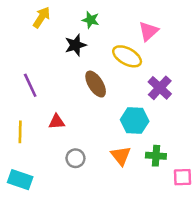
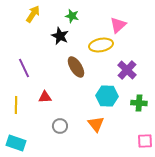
black star: (75, 45) -> (60, 36), turned -30
yellow ellipse: (127, 56) -> (101, 45), turned -40
green cross: (156, 156) -> (139, 103), moved

